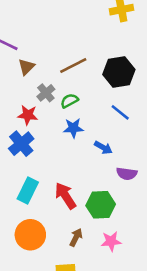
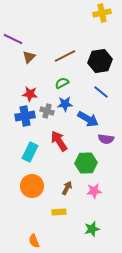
gray cross: (46, 93) -> (47, 111), moved, turned -32
blue cross: (21, 144) -> (25, 116), turned 30
blue arrow: (103, 148) -> (88, 119), size x1.5
red arrow: (65, 196) -> (59, 141), moved

